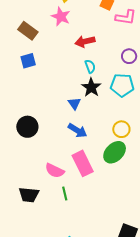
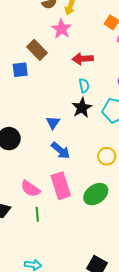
brown rectangle: (28, 31) -> (37, 50), moved
blue triangle: (74, 103) -> (53, 123), moved
green ellipse: (115, 152) -> (96, 194), moved

